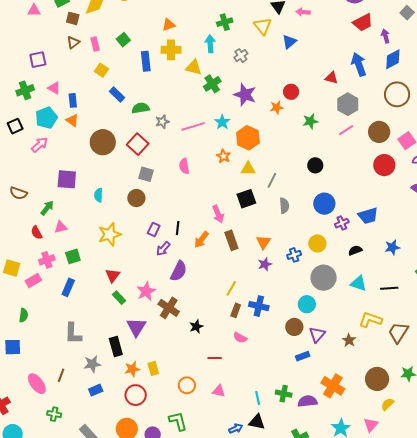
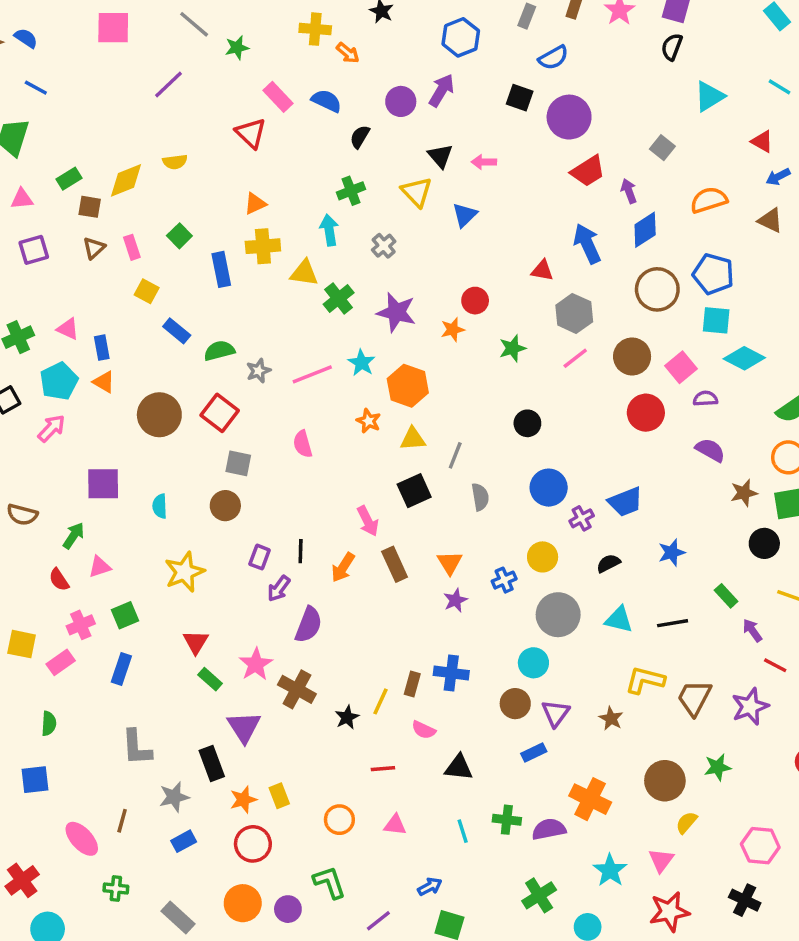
purple square: (38, 60) -> (34, 250), moved
yellow line: (231, 288) -> (381, 701), moved
black triangle: (257, 422) -> (459, 767), moved

